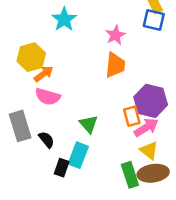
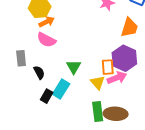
orange trapezoid: (115, 65) -> (129, 27), moved
gray rectangle: (20, 126) -> (21, 58), size x0.7
yellow triangle: (149, 150) -> (98, 82), moved

